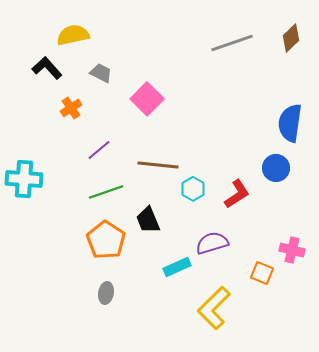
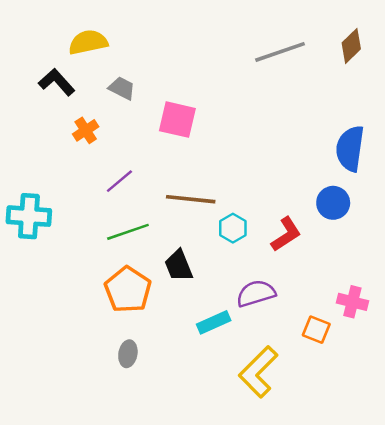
pink square: (147, 99) -> (177, 120), turned -32

